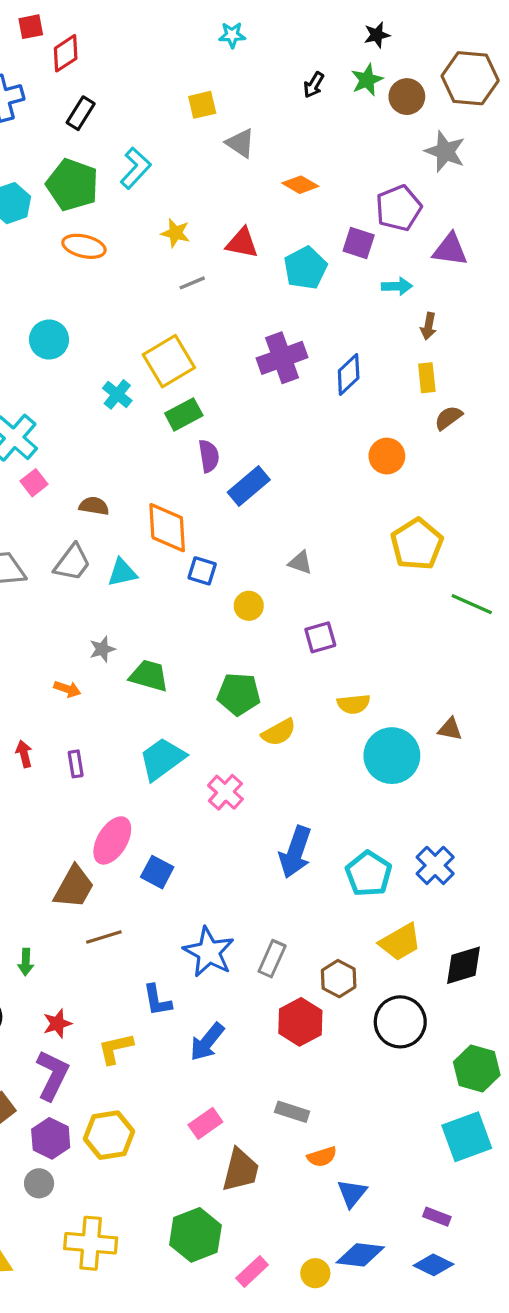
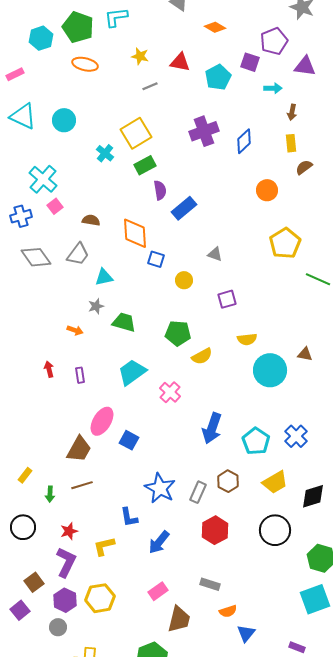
cyan L-shape: (136, 168) -> (116, 17), turned -140
cyan triangle: (122, 573) -> (104, 277), moved
brown line: (104, 937) -> (82, 485), moved
brown hexagon: (339, 979) -> (228, 481), moved

